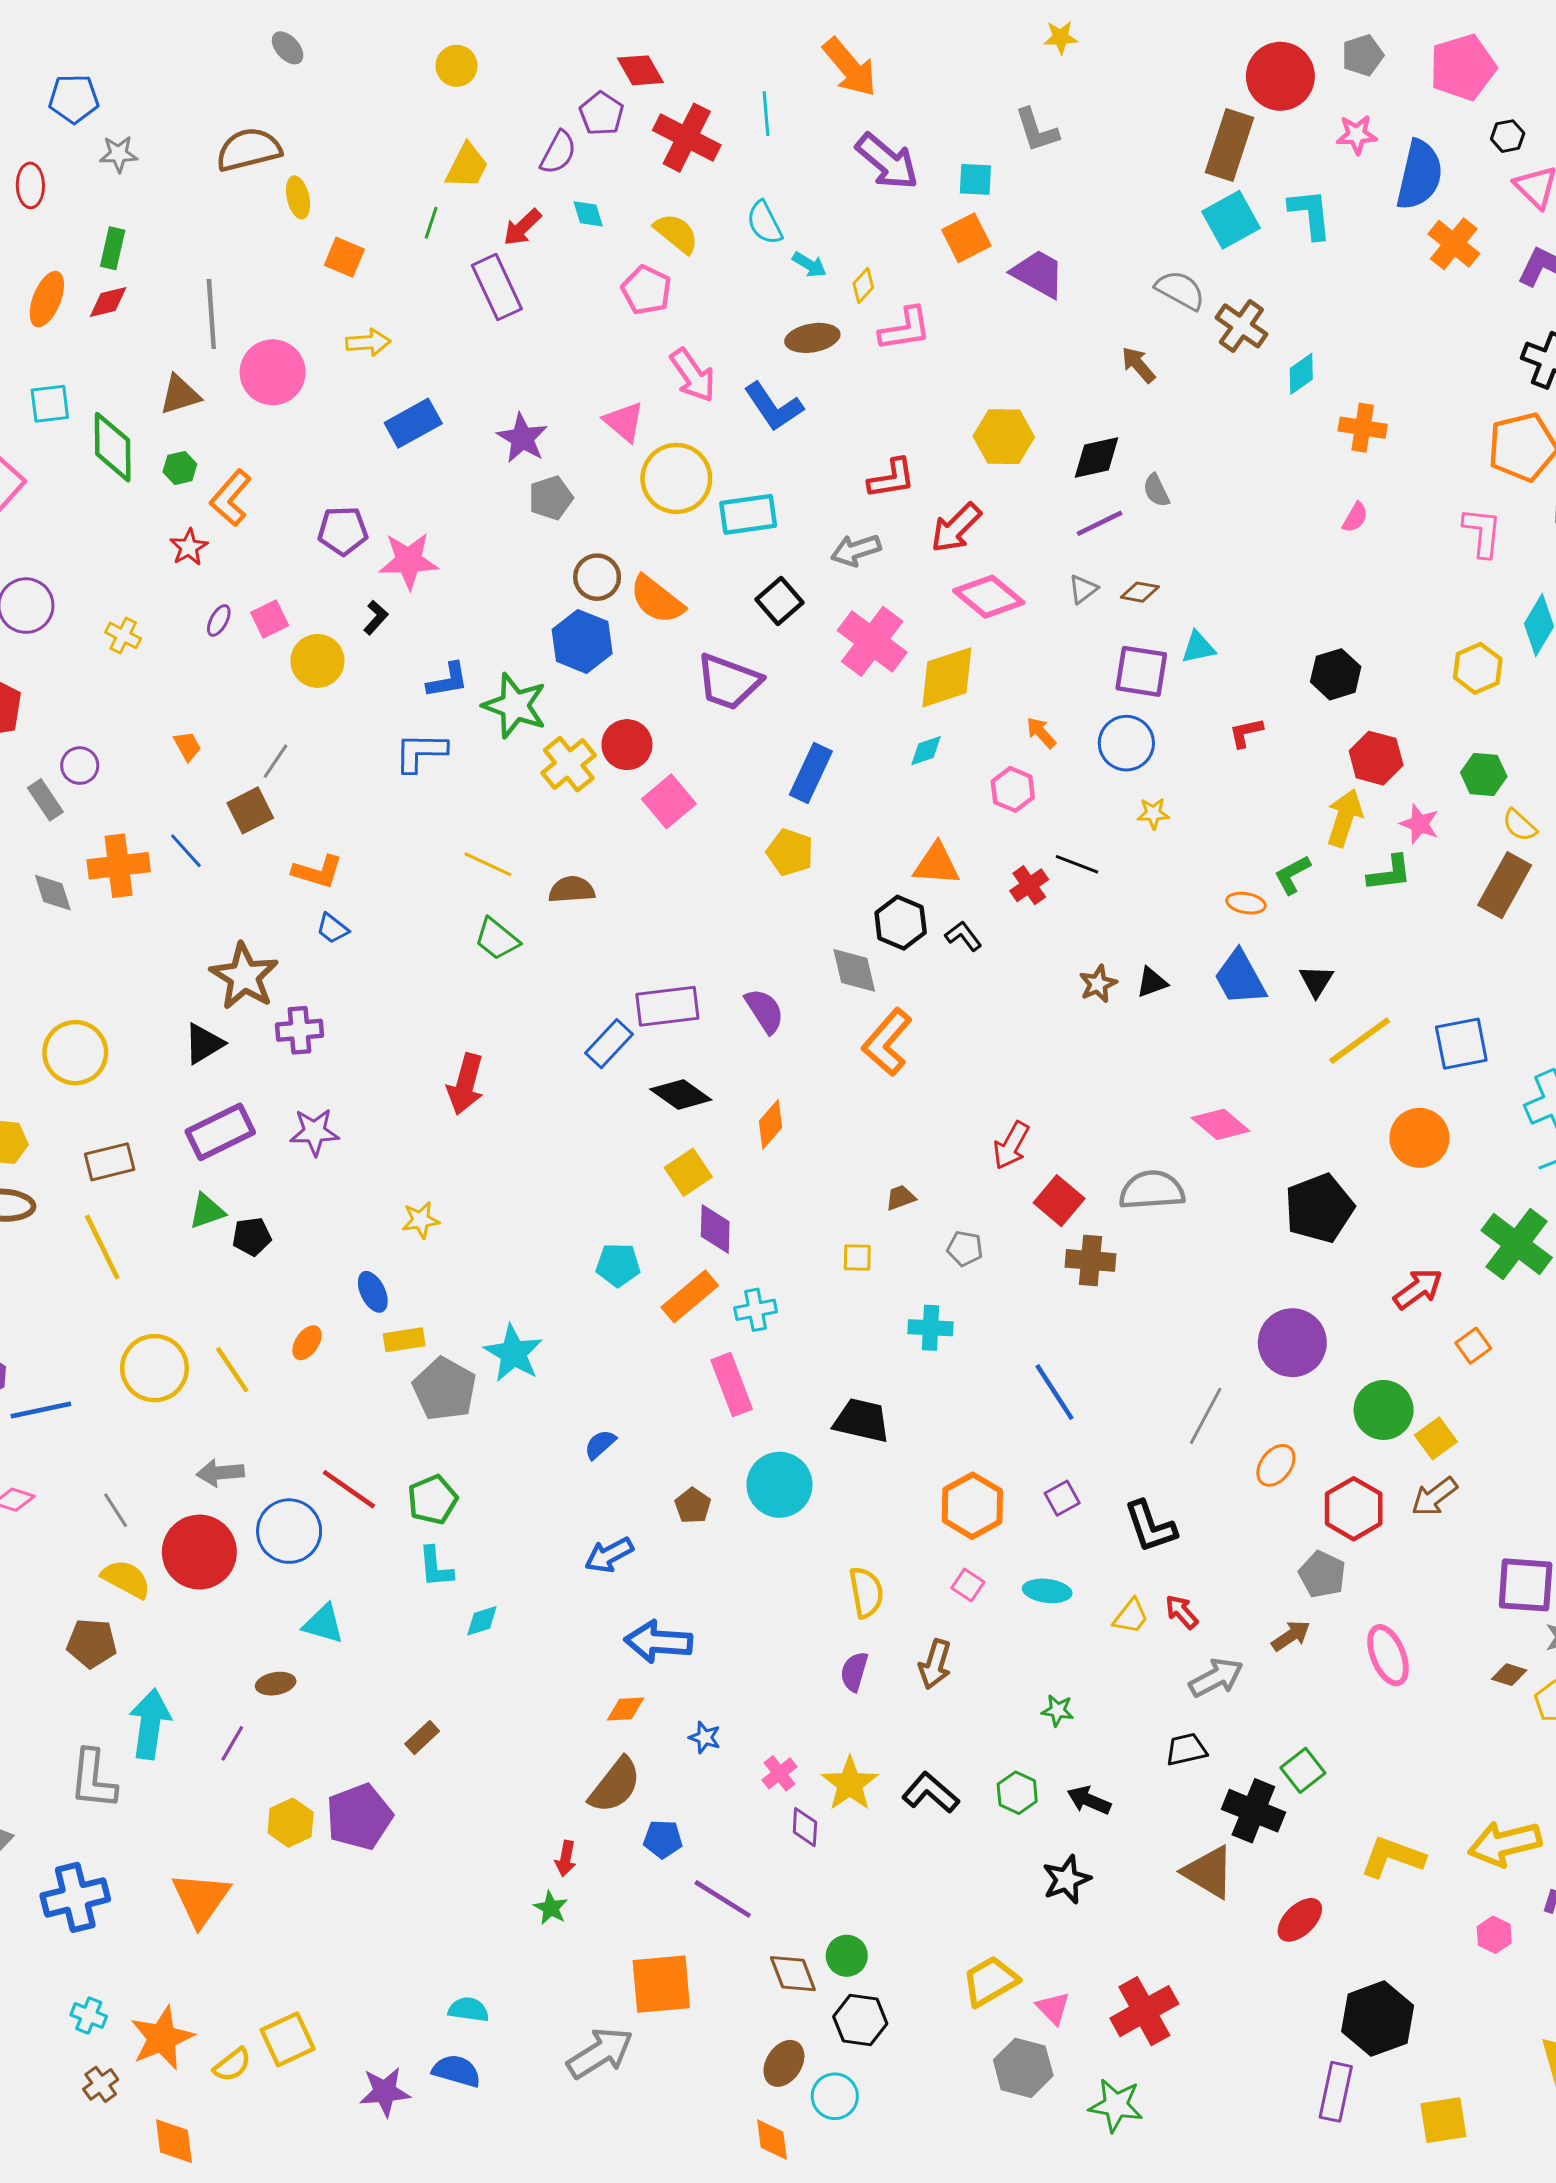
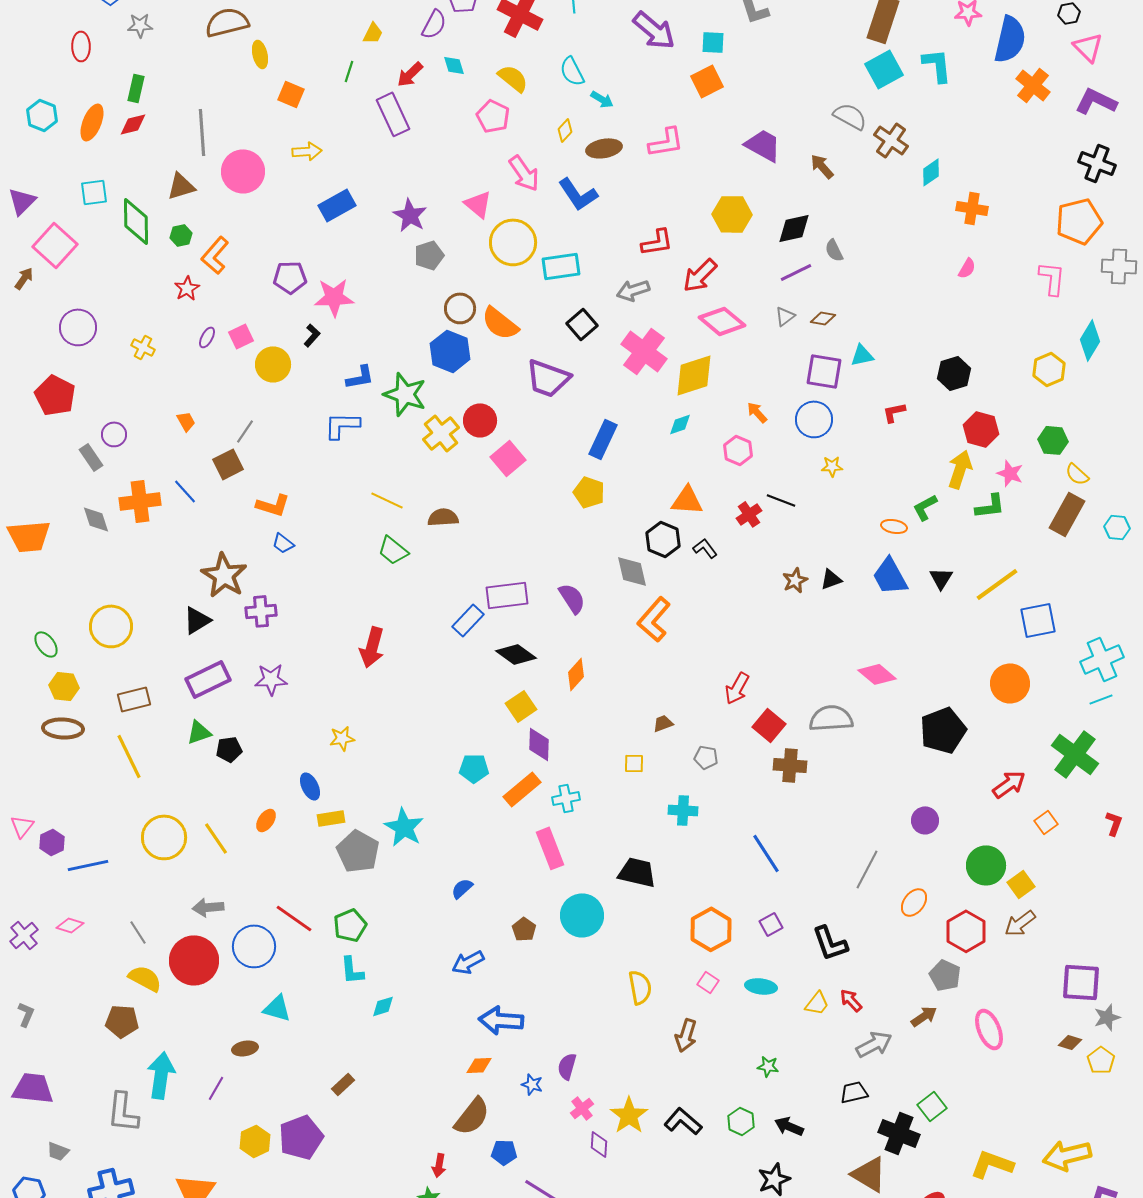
yellow trapezoid: (467, 166) -> (373, 33), size x0.7
purple trapezoid: (1038, 274) -> (763, 145), moved
yellow diamond: (863, 286) -> (565, 130), moved
yellow line: (1360, 1041) -> (997, 584), moved
purple circle: (1292, 1343) -> (925, 820), size x0.6
purple semicircle: (854, 1672) -> (567, 1066), moved

